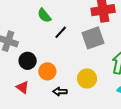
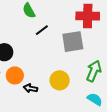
orange circle: (47, 71) -> (15, 75), moved

